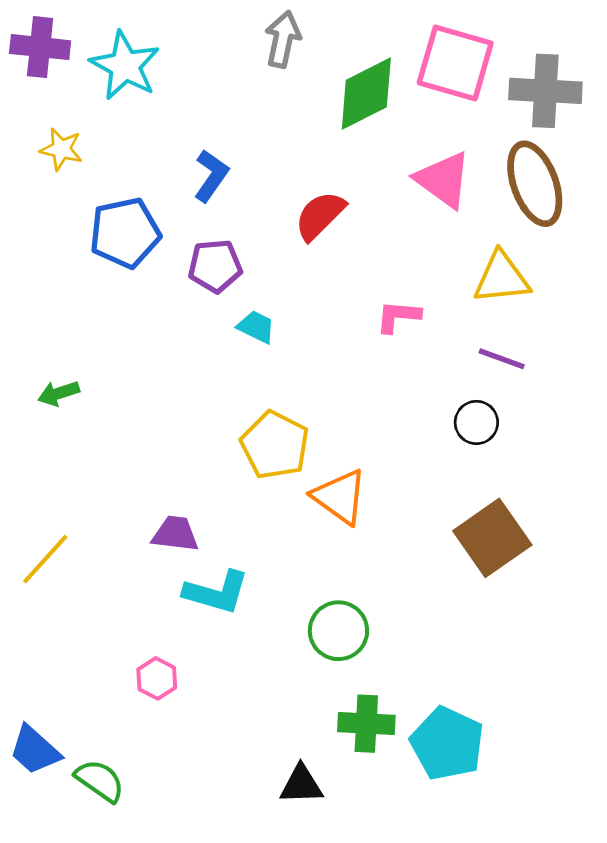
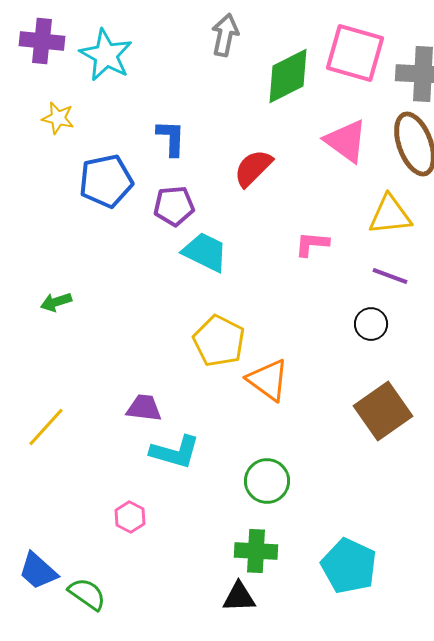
blue L-shape: (211, 176) -> (171, 138), turned -33
cyan trapezoid: (256, 327) -> (205, 252), size x1.6
green cross: (366, 724) -> (256, 551), moved

